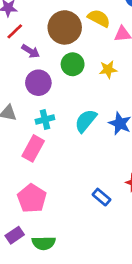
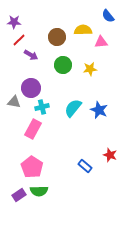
yellow semicircle: (99, 18) -> (83, 30), turned -30
brown circle: (65, 27) -> (57, 37), size x0.7
purple circle: (38, 83) -> (31, 88), moved
green semicircle: (44, 243) -> (39, 191), moved

